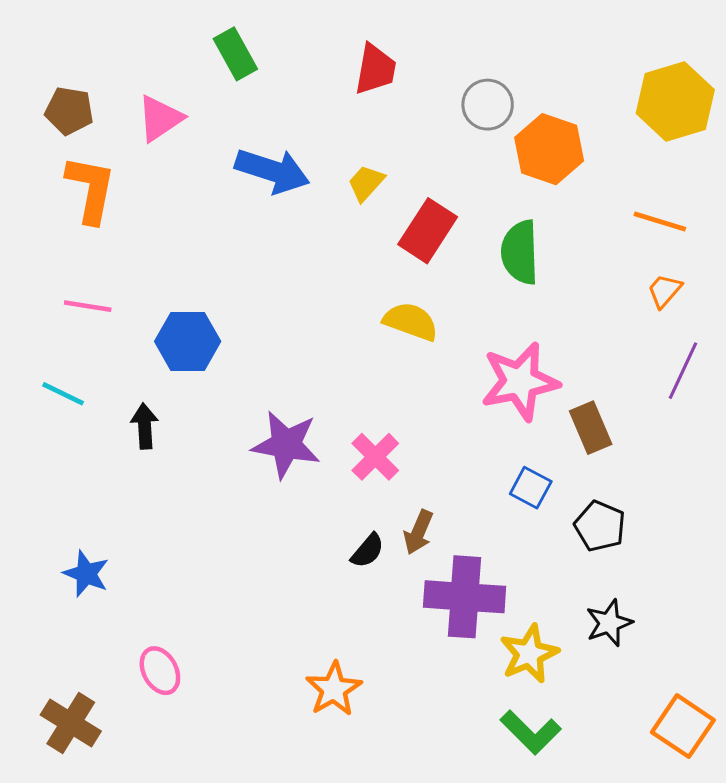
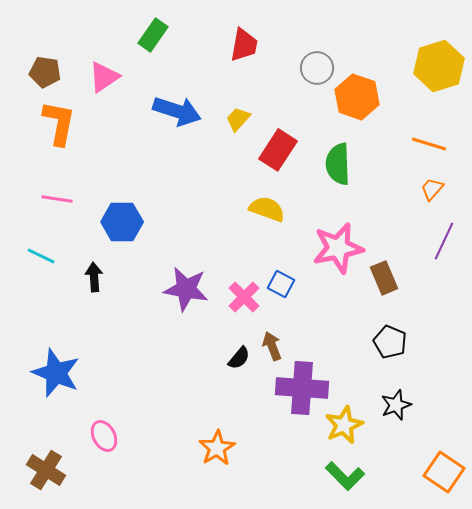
green rectangle: (235, 54) -> (153, 35), turned 64
blue square: (531, 488) -> (281, 284), moved
brown arrow: (418, 532) -> (272, 346), turned 136
blue star: (86, 574) -> (56, 373), size x1.6

